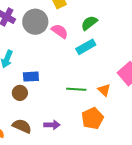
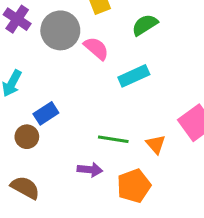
green semicircle: (89, 23) -> (145, 25), moved
blue rectangle: (31, 77) -> (46, 113), turned -35
purple arrow: (52, 125) -> (90, 170), moved

